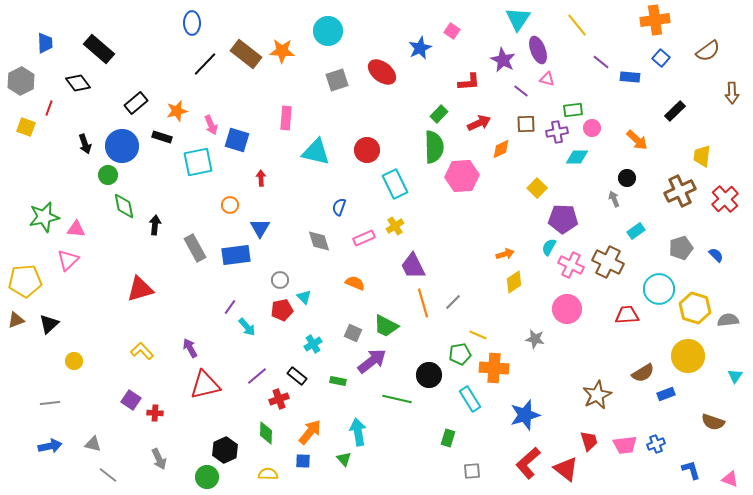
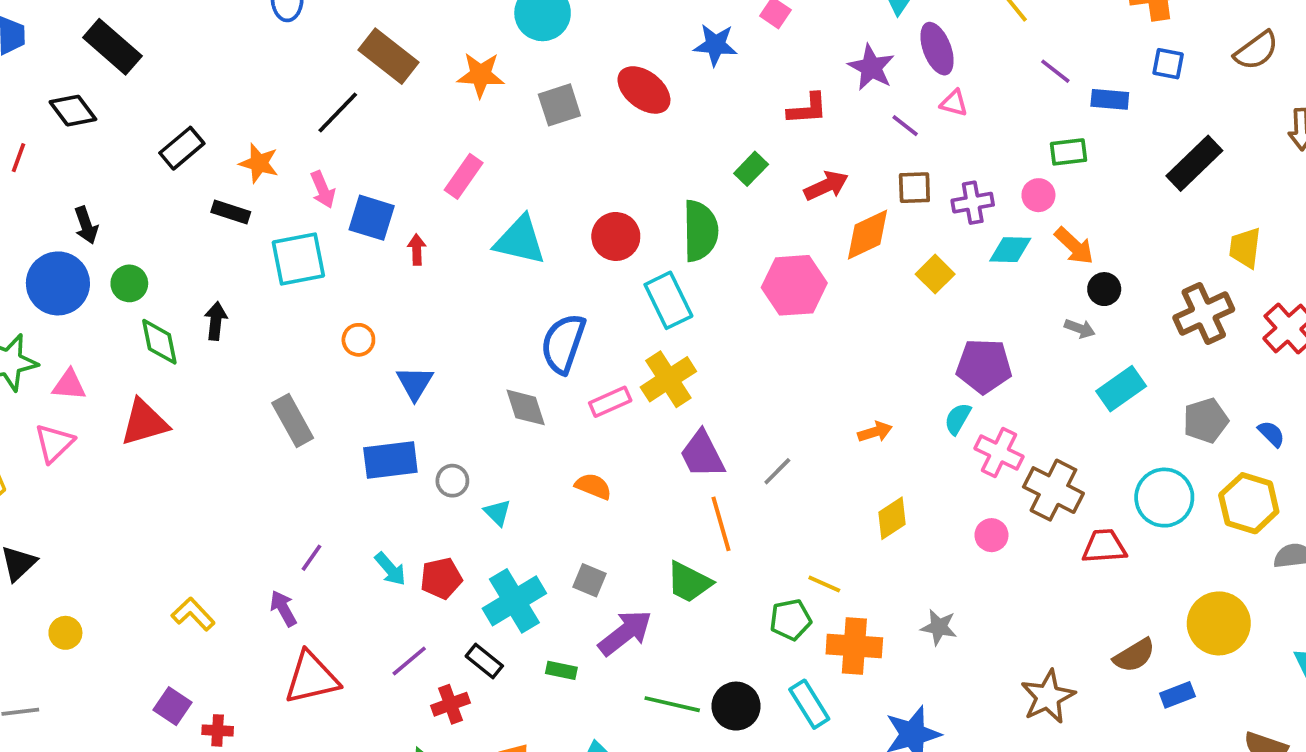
blue star: (420, 48) -> (715, 45), turned 30
orange star: (282, 51) -> (481, 75), moved
blue square: (661, 58) -> (1168, 64), turned -30
black line: (205, 64) -> (338, 112), moved
green rectangle: (573, 110) -> (1069, 152), moved
orange star: (177, 111) -> (259, 163), turned 30
black rectangle: (675, 111) -> (1194, 163), size x1.4
pink rectangle: (286, 118) -> (464, 176), turned 30
orange arrow: (637, 140) -> (1074, 246), moved
blue circle: (122, 146) -> (58, 283), moved
green semicircle: (434, 147) -> (700, 231), moved
orange diamond: (501, 149) -> (868, 235), size x1.4
red arrow: (261, 178) -> (417, 250), moved
yellow square: (537, 188) -> (935, 274), moved
gray arrow: (614, 199) -> (1080, 329), turned 133
blue semicircle: (339, 207) -> (563, 344), size x1.8
black arrow: (155, 225) -> (216, 321), moved
yellow cross: (395, 226) -> (668, 379), size x1.6
cyan rectangle: (636, 231) -> (1121, 389), size x1.4
blue rectangle: (236, 255) -> (390, 460), moved
brown cross: (608, 262) -> (1053, 490), moved
yellow diamond: (514, 282) -> (892, 518), moved
red triangle: (140, 289) -> (144, 422), moved
gray line: (453, 302) -> (777, 471), moved
purple line: (230, 307) -> (312, 558), moved
yellow hexagon: (695, 308) -> (1249, 503), moved
pink circle: (567, 309) -> (991, 535), size x0.6
red pentagon: (282, 310) -> (441, 578), moved
green trapezoid: (386, 326) -> (689, 582), moved
gray star: (535, 339) -> (939, 627), moved
cyan cross: (313, 344) -> (514, 601), size x1.8
black circle: (429, 375) -> (736, 706), moved

